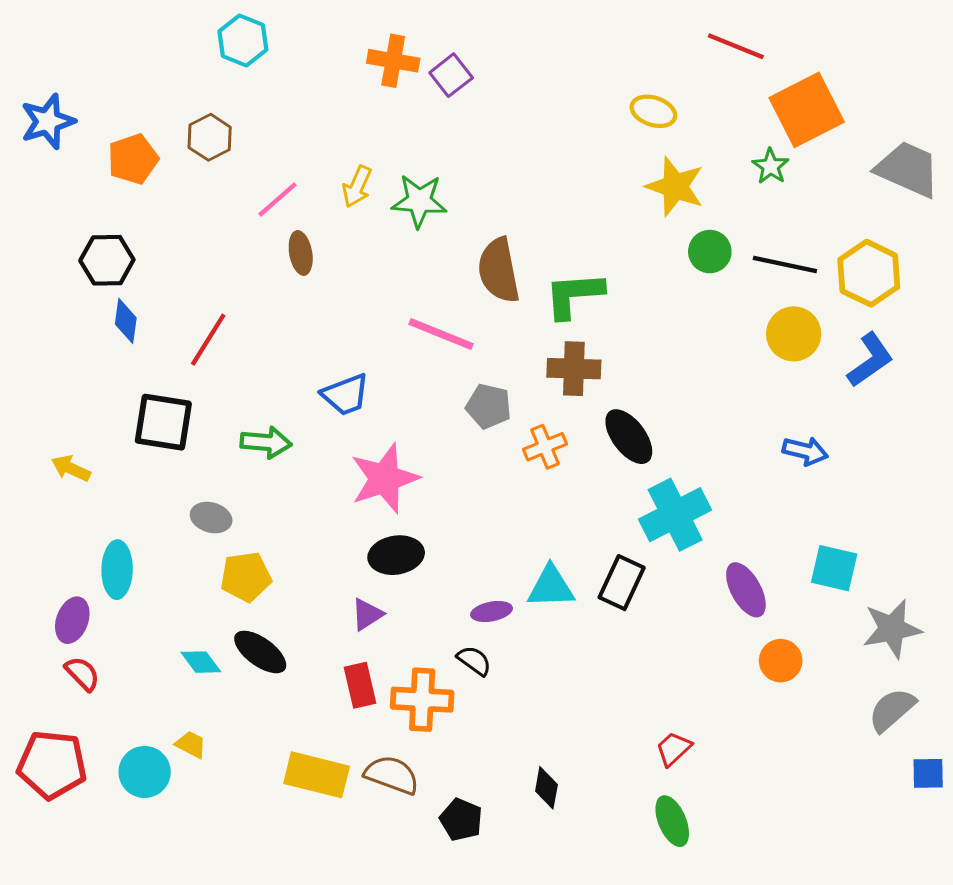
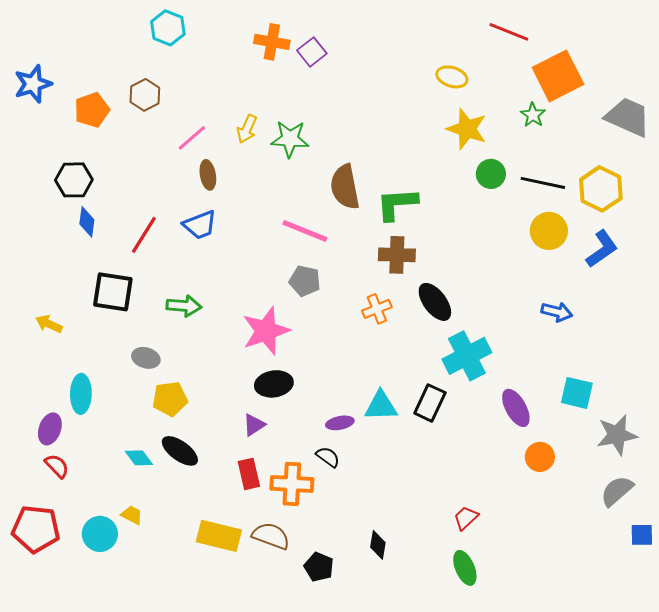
blue trapezoid: (345, 395) -> (200, 225), moved
gray pentagon: (489, 406) -> (305, 281), moved

